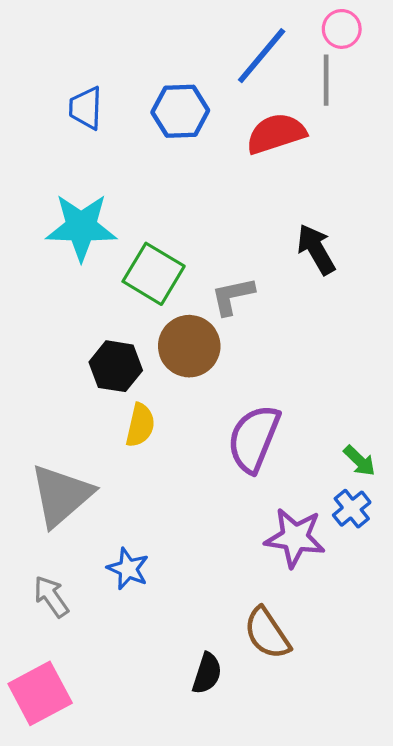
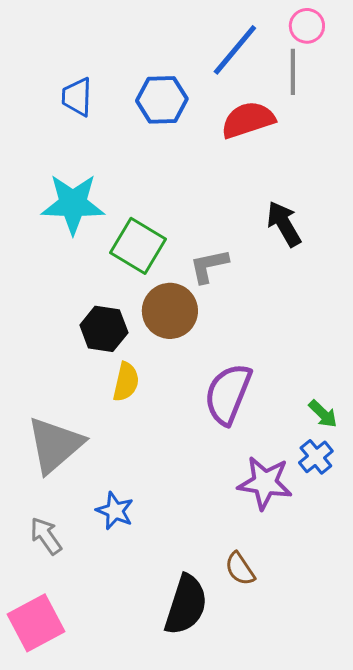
brown semicircle: (267, 633) -> (240, 569), size x0.7
black semicircle: (207, 673) -> (186, 605), size x1.6

